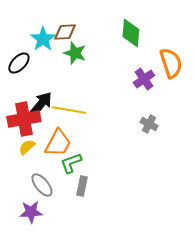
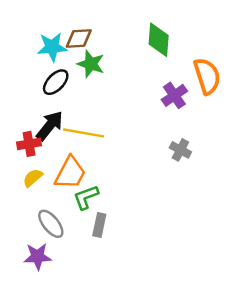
cyan star: (43, 39) -> (52, 47), turned 30
black ellipse: (19, 63) -> (56, 82), moved
red cross: (24, 119) -> (29, 144), size x0.6

